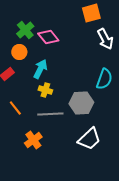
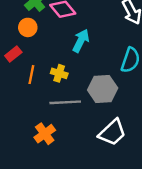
cyan arrow: (40, 69) -> (81, 41), moved
orange line: (15, 108) -> (31, 75), moved, turned 49

